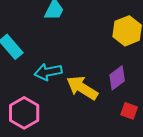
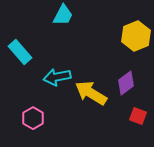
pink hexagon: (24, 113) -> (33, 118), size x0.7

